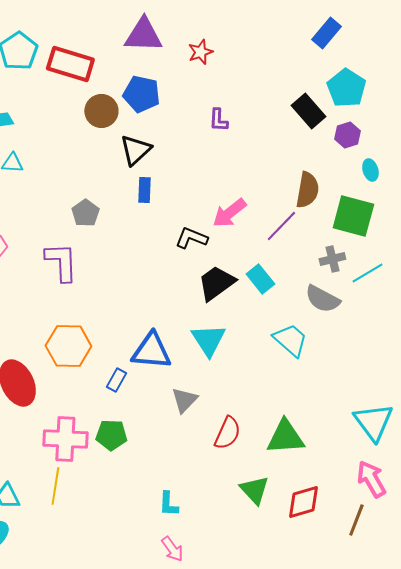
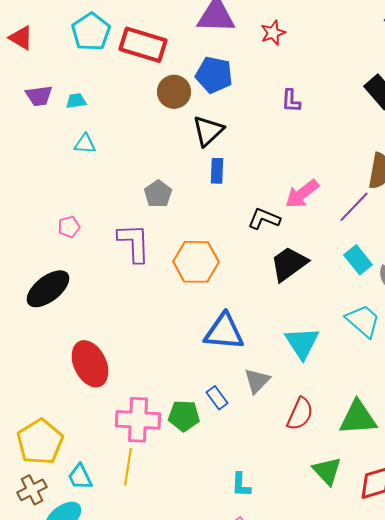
cyan rectangle: (260, 279) -> (358, 260), moved
cyan triangle: (208, 340) -> (302, 343), moved
orange hexagon: (68, 346) -> (196, 262), moved
blue rectangle: (116, 380) -> (217, 398), moved, turned -65

